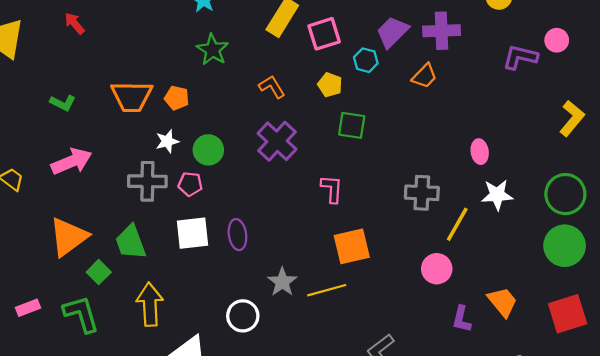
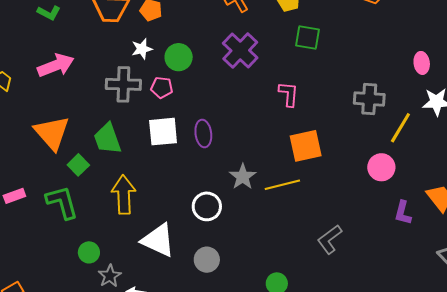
orange triangle: (68, 237) -> (52, 133), turned -36

